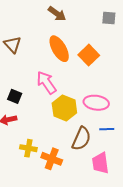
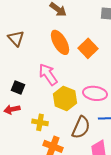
yellow cross: (28, 148) -> (40, 122), moved

